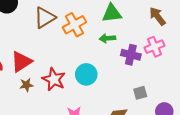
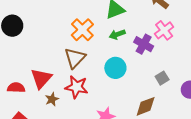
brown triangle: (45, 18) -> (75, 58), moved
purple cross: (131, 55) -> (144, 44), turned 30
cyan circle: (86, 74) -> (115, 68), moved

